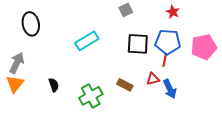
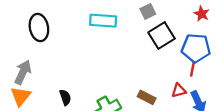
cyan rectangle: (87, 41) -> (103, 21), moved, turned 35
black square: (138, 44) -> (162, 36), moved, turned -35

